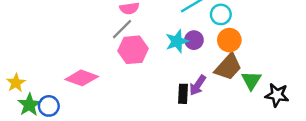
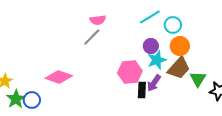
cyan star: (177, 41) -> (157, 60), moved
pink hexagon: (133, 50) -> (130, 72), moved

